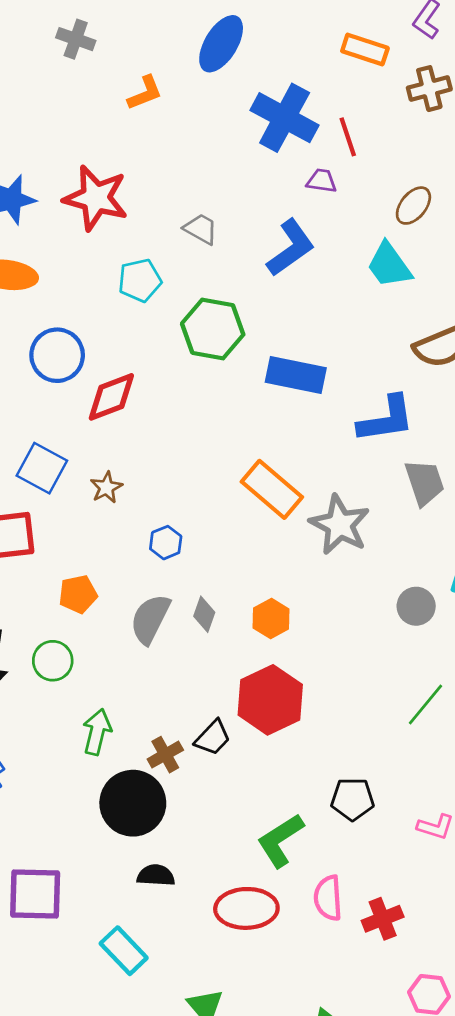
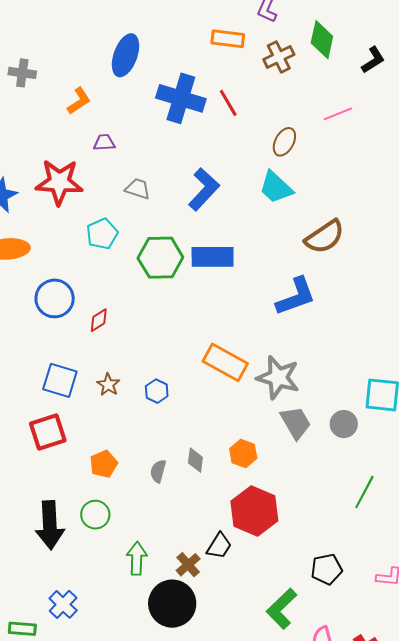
purple trapezoid: (322, 181) -> (104, 143), moved
blue rectangle: (296, 375) -> (213, 257), moved
red diamond: (111, 397) -> (99, 320), size x0.6
gray trapezoid: (425, 482) -> (296, 423), moved
blue hexagon: (166, 543) -> (157, 391), moved
gray semicircle: (150, 619) -> (158, 471), size x0.6

